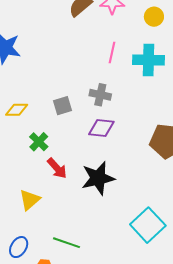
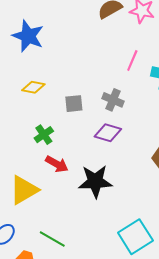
yellow diamond: (17, 110) -> (33, 87), moved
red arrow: (57, 168) -> (57, 164), turned -30
yellow triangle: (30, 200) -> (24, 190), size x1.4

